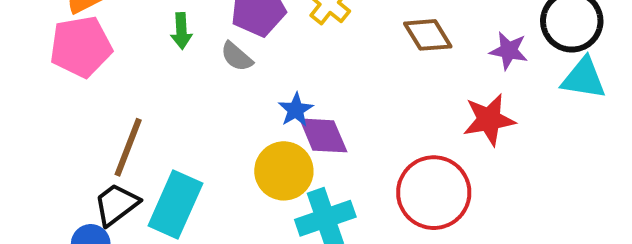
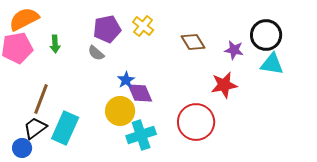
green arrow: (181, 31) -> (55, 44), moved

